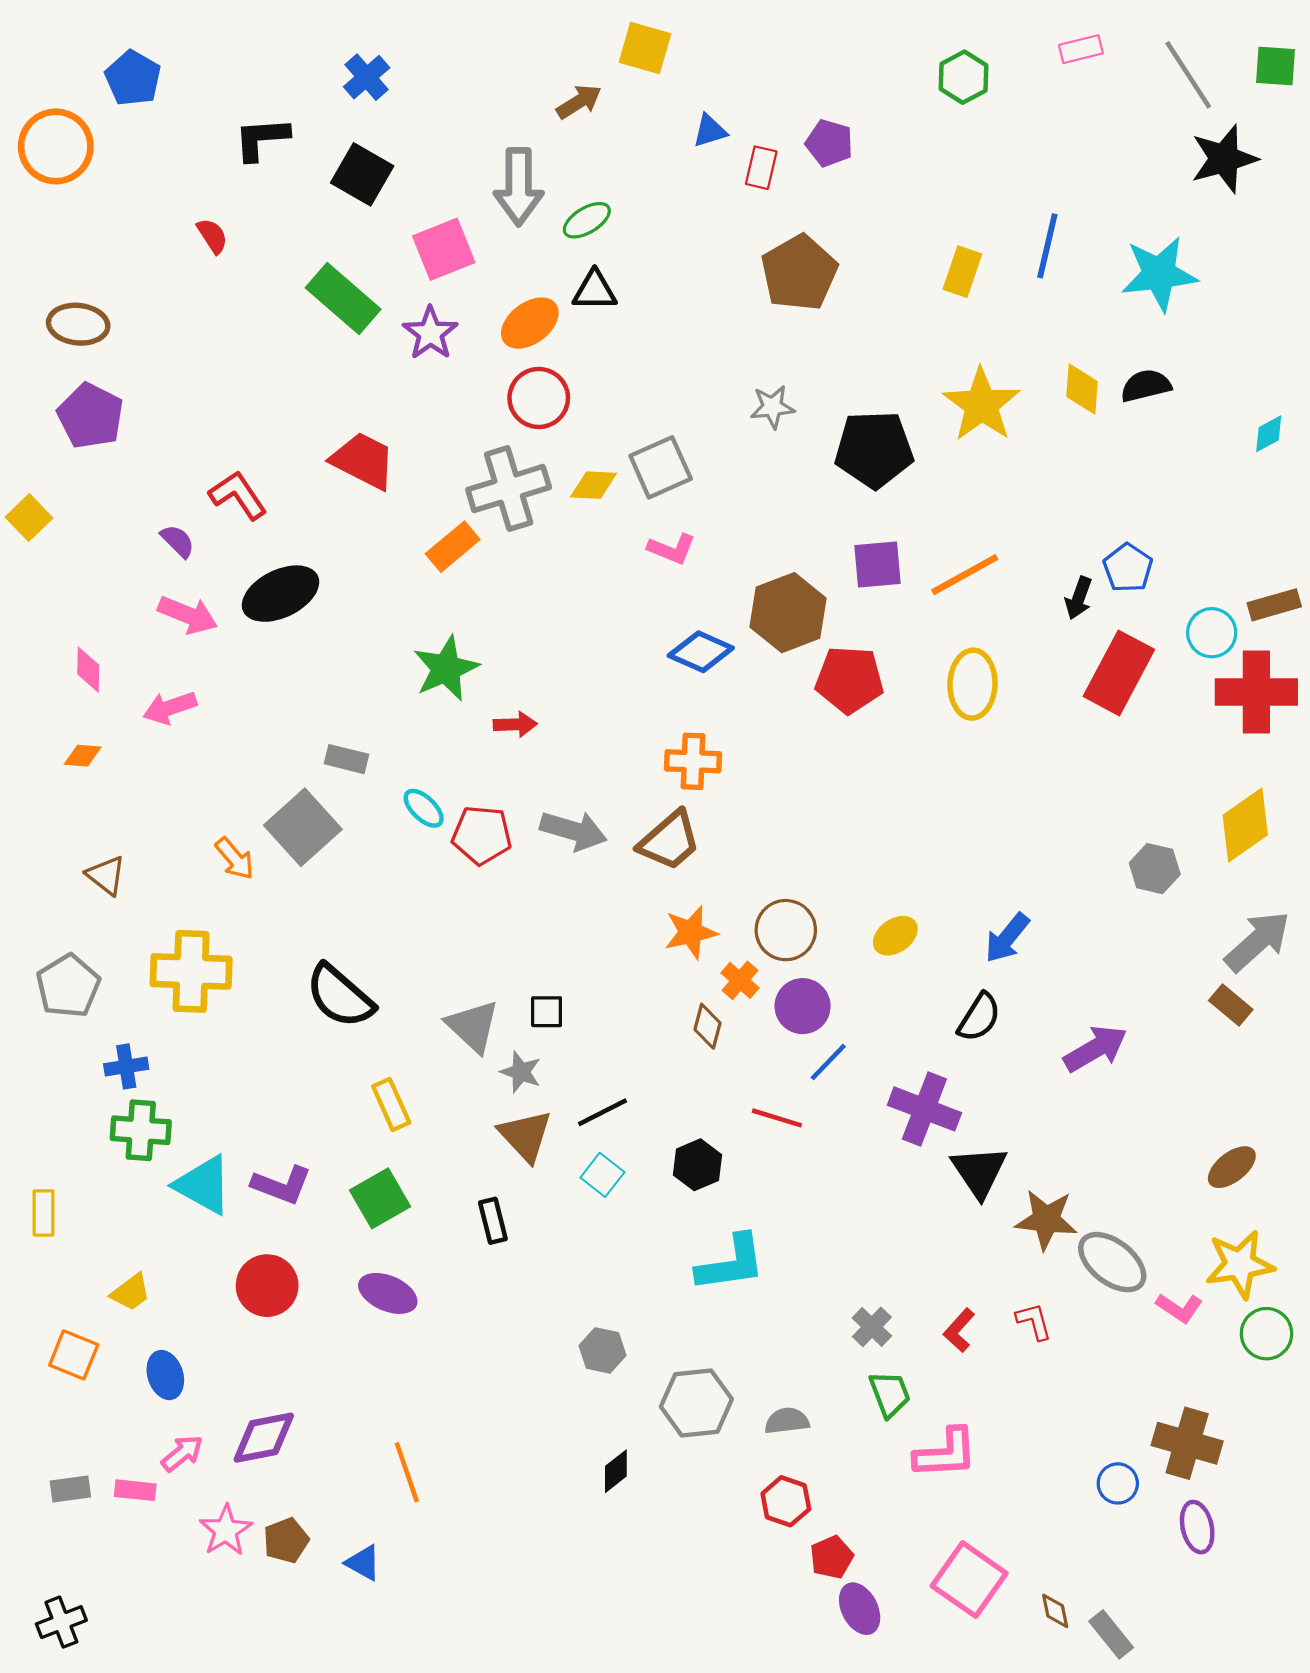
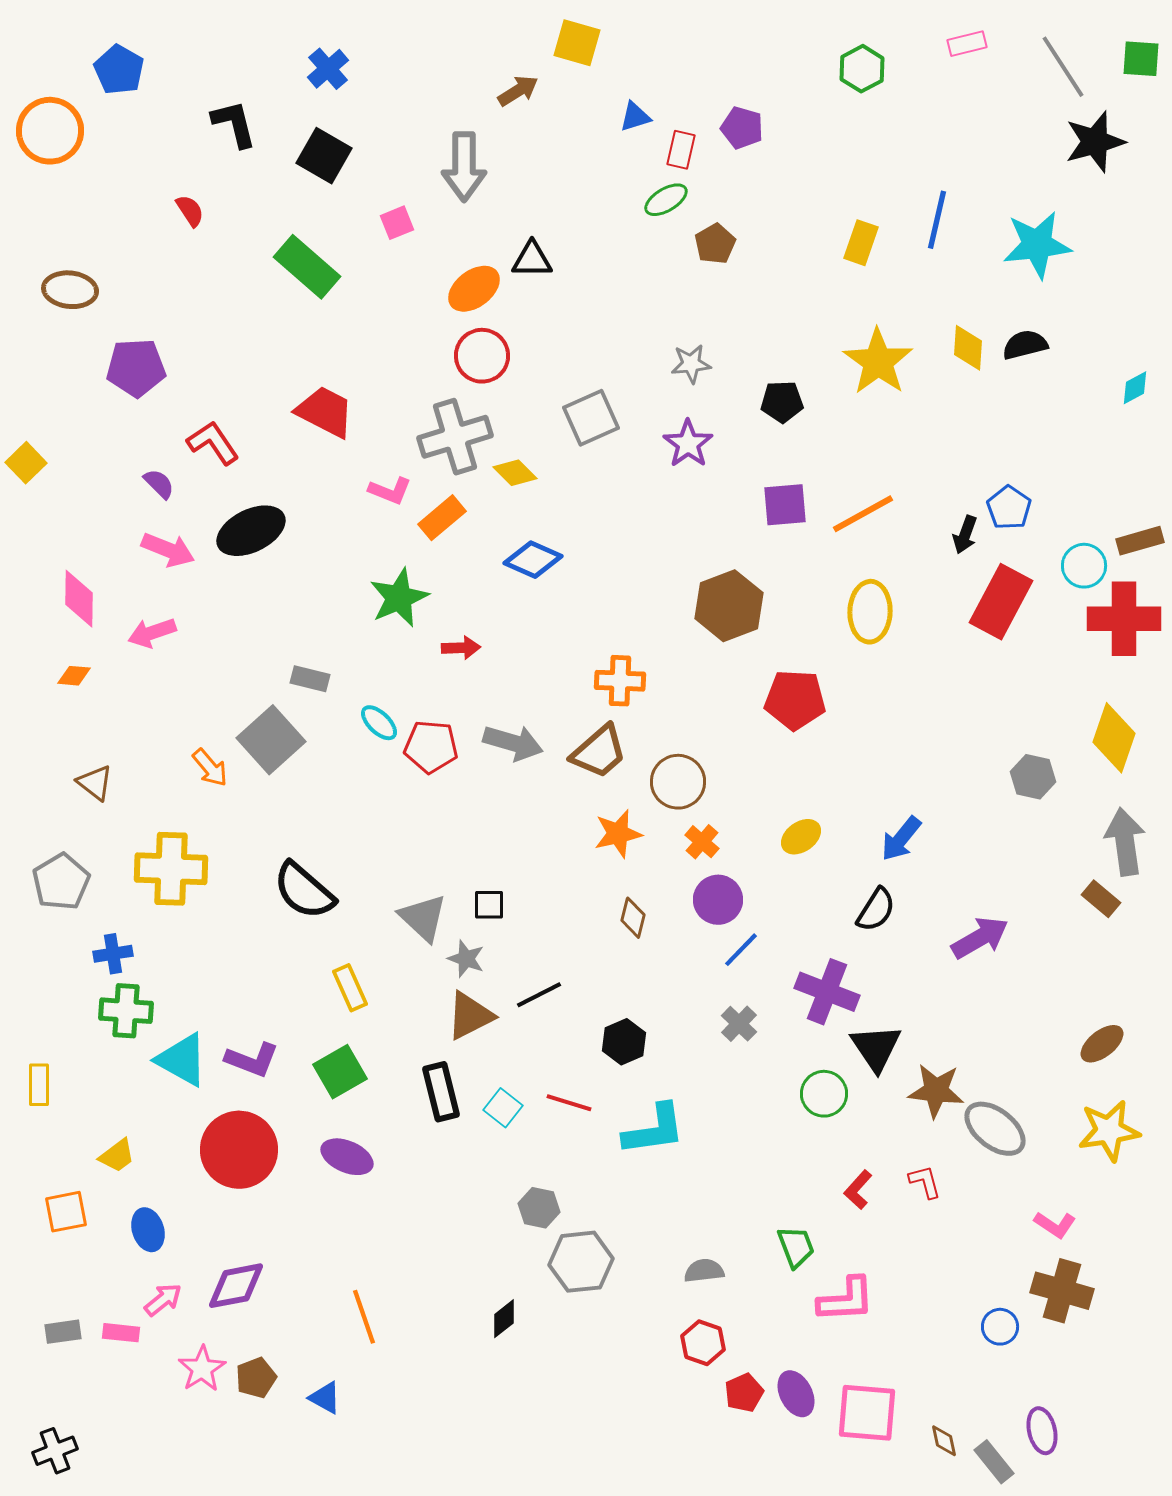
black L-shape: (261, 139) -> (234, 124), turned 80
green ellipse: (587, 220) -> (666, 200), moved
pink square: (444, 249) -> (397, 223), size x0.6
brown pentagon: (799, 273) -> (715, 244), size x0.6
purple star: (430, 333) -> (688, 444), moved
purple pentagon: (90, 416) -> (136, 368), moved, turned -30
black pentagon: (874, 449) -> (782, 402), size x0.6
yellow diamond: (594, 485) -> (515, 473), moved, turned 42
orange rectangle: (453, 547) -> (442, 518), moved
pink L-shape: (672, 549) -> (390, 491), moved
brown hexagon: (788, 613) -> (729, 606), moved
blue diamond: (701, 652) -> (533, 560), moved
pink diamond: (88, 670) -> (79, 599), size x1.4
red pentagon: (850, 680) -> (795, 700), moved
yellow diamond: (1245, 825) -> (1114, 738), turned -36
brown circle: (786, 930) -> (678, 782), moved
gray arrow: (1258, 941) -> (1125, 842), turned -56
orange cross: (740, 980) -> (702, 842), moved
red line: (777, 1118) -> (569, 1103), moved
brown triangle: (525, 1136) -> (470, 1016), turned 46
cyan square: (602, 1175) -> (503, 1108), moved
black rectangle: (493, 1221) -> (441, 1092), size x1.4
red circle: (267, 1286) -> (239, 1150), size x1.4
pink L-shape: (1179, 1308) -> (1055, 1225), moved
gray cross: (872, 1327) -> (739, 1024), moved
green circle: (1266, 1334) -> (824, 1094), moved
orange square: (74, 1355) -> (66, 1212), turned -33
gray hexagon: (696, 1403) -> (581, 1262), moved
black diamond: (616, 1471) -> (504, 1319), moved
purple ellipse: (1197, 1527) -> (1042, 1431), moved
pink square: (969, 1580) -> (867, 1413), turned -30
purple ellipse: (860, 1609) -> (796, 1394), moved

